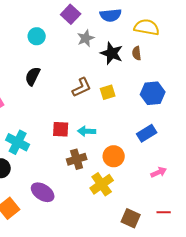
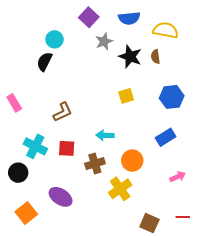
black semicircle: (33, 76) -> (44, 62), moved
brown L-shape: (82, 87) -> (63, 112), moved
red square: (61, 129) -> (67, 148), moved

